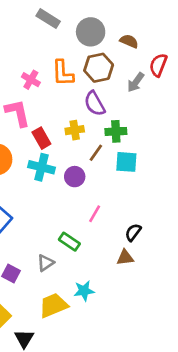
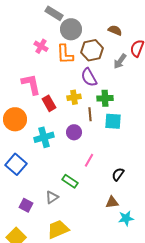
gray circle: (91, 32) -> (71, 29), moved
pink cross: (31, 80) -> (41, 46), moved
brown line: (96, 153) -> (90, 114), turned -40
cyan cross: (41, 167) -> (44, 137), moved, turned -30
brown triangle: (125, 258) -> (112, 202), moved
cyan star: (84, 291) -> (126, 218), moved

